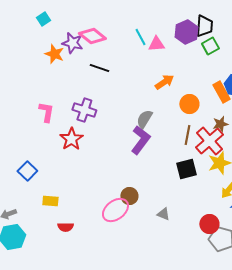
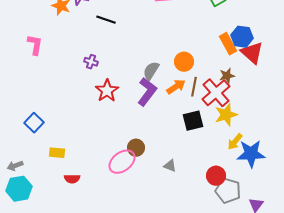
orange arrow: (164, 82) -> (176, 87), moved
orange circle: (189, 104) -> (184, 62), moved
purple cross: (84, 110) -> (91, 62), size x0.6
pink L-shape: (46, 112) -> (35, 45), moved
red star: (71, 139) -> (107, 91), moved

